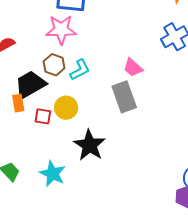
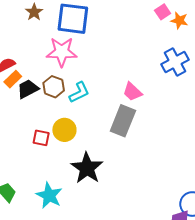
black trapezoid: (30, 85) -> (28, 89), moved, size x0.7
gray rectangle: (124, 97) -> (123, 121), turned 40
orange rectangle: (18, 103) -> (13, 79), moved, turned 54

